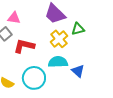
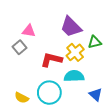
red L-shape: (24, 46) -> (51, 60), moved
blue triangle: (78, 71) -> (96, 95), moved

